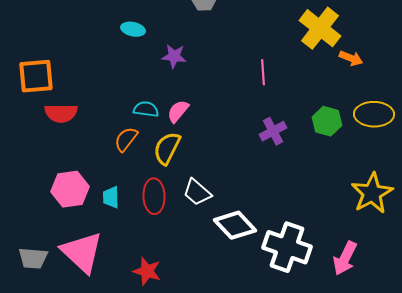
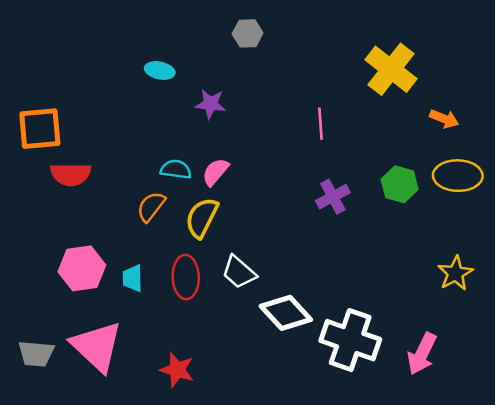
orange arrow: (351, 58) -> (444, 119), moved
yellow star: (372, 193) -> (455, 273), size x0.7

